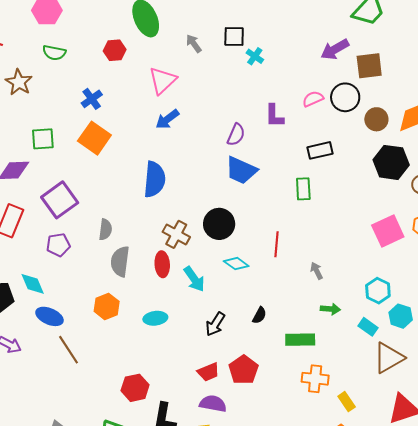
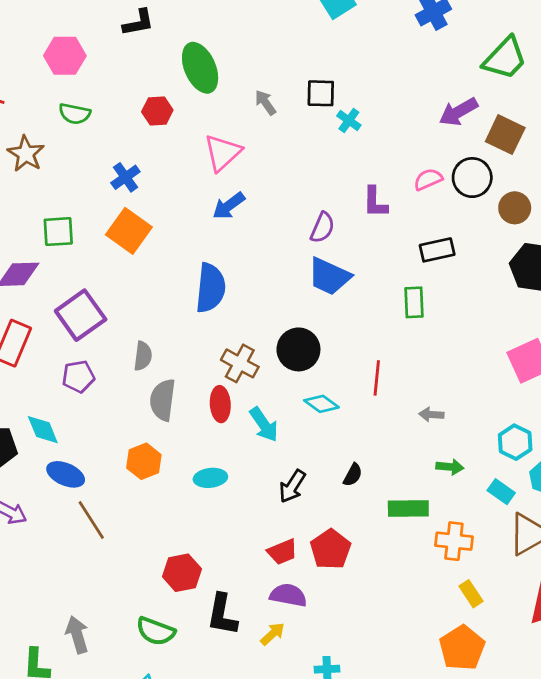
brown square: (369, 66) -> (505, 135), turned 32
gray arrow: (317, 271) -> (431, 415), turned -60
orange cross: (315, 379) -> (454, 541), moved

